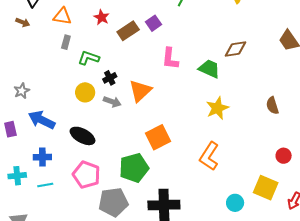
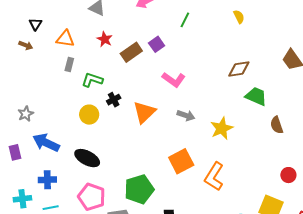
pink L-shape: (170, 59) -> (174, 80), turned -60
green trapezoid: (209, 69) -> (256, 96), moved
gray arrow: (112, 102) -> (186, 115), moved
orange square: (158, 137) -> (181, 161), moved

